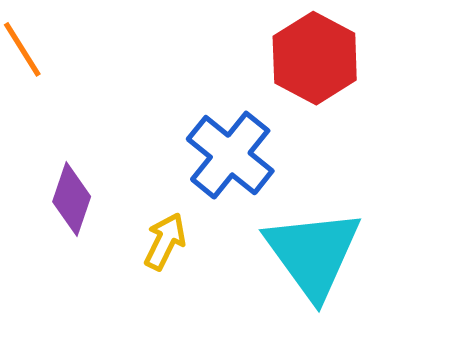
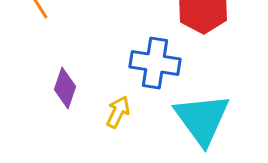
blue cross: (230, 155) -> (155, 63), turned -30

